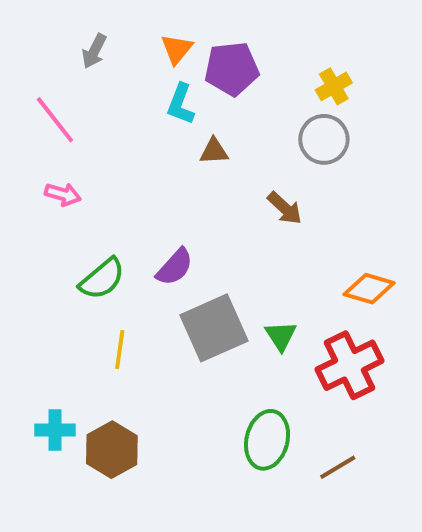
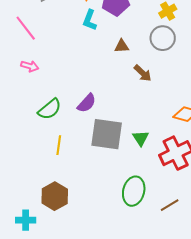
brown triangle: (214, 151) -> (122, 46), moved
gray square: (214, 328) -> (107, 134), turned 32
cyan cross: (55, 430) -> (26, 220), moved

